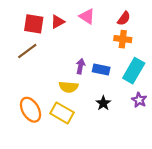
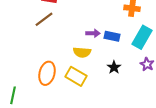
purple arrow: (80, 66) -> (93, 33), turned 80
orange ellipse: (30, 110) -> (47, 73), turned 45

